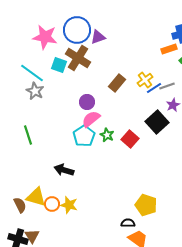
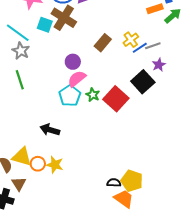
green line: (28, 135) -> (20, 80), moved
red square: (130, 139) -> (116, 99), size x1.4
yellow pentagon: (146, 205) -> (132, 181), moved
brown triangle: (32, 236) -> (19, 184), moved

